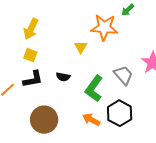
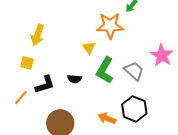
yellow square: (30, 55) -> (27, 63), moved
green L-shape: (94, 88) -> (105, 70), moved

